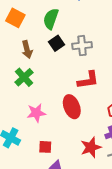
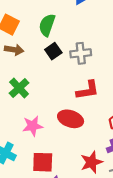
brown arrow: (27, 50) -> (14, 50), moved, turned -66
red ellipse: (72, 107) -> (71, 119), turned -50
red square: (45, 147) -> (43, 162), size x1.5

